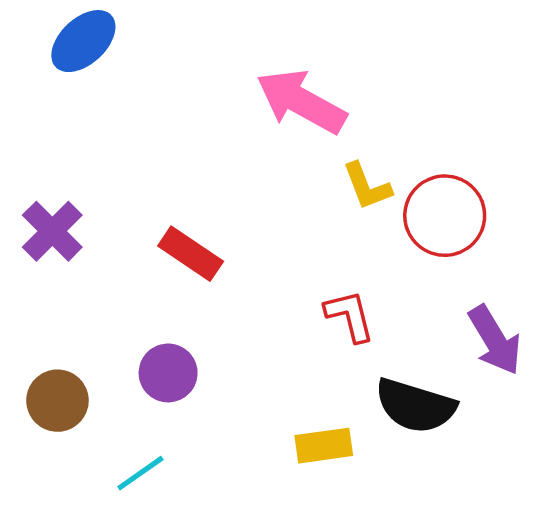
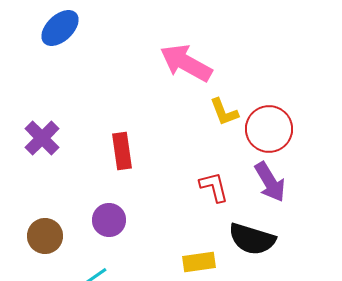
red rectangle: (191, 254) -> (122, 151), turned 48
purple arrow: (495, 340) -> (270, 182), moved

